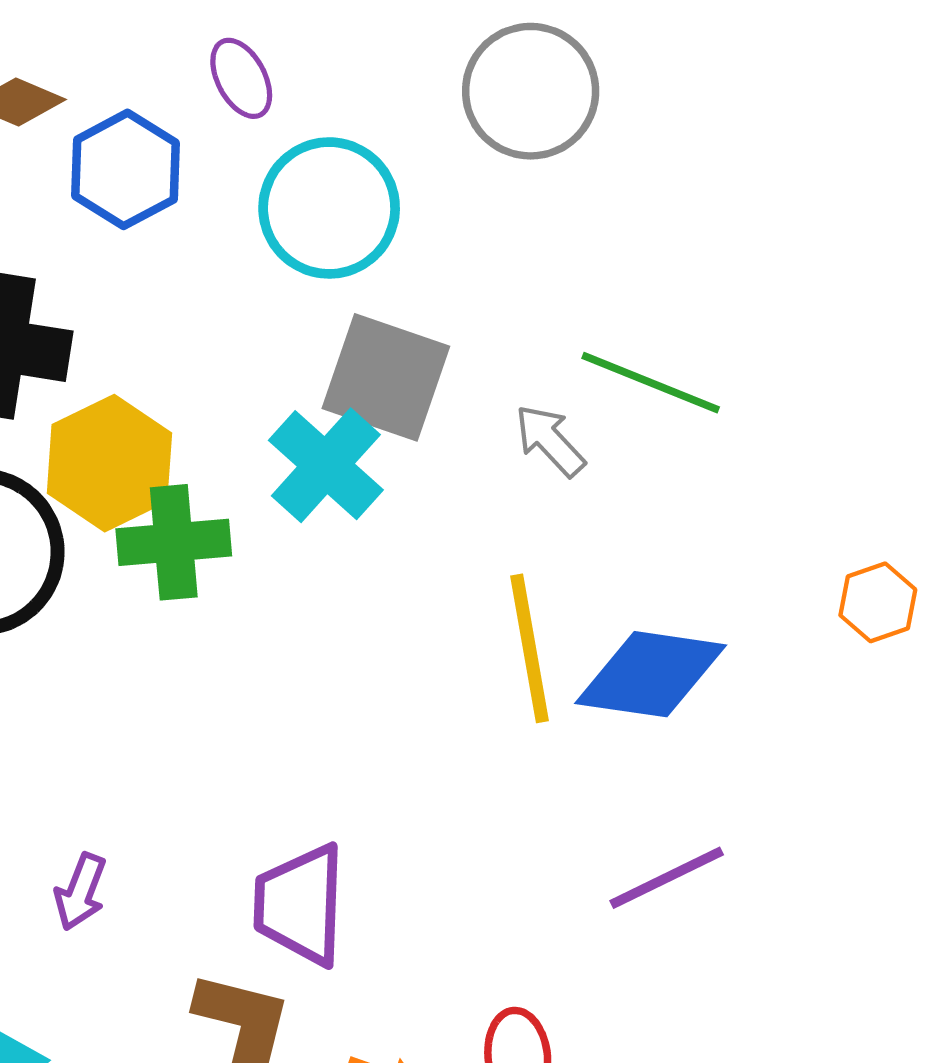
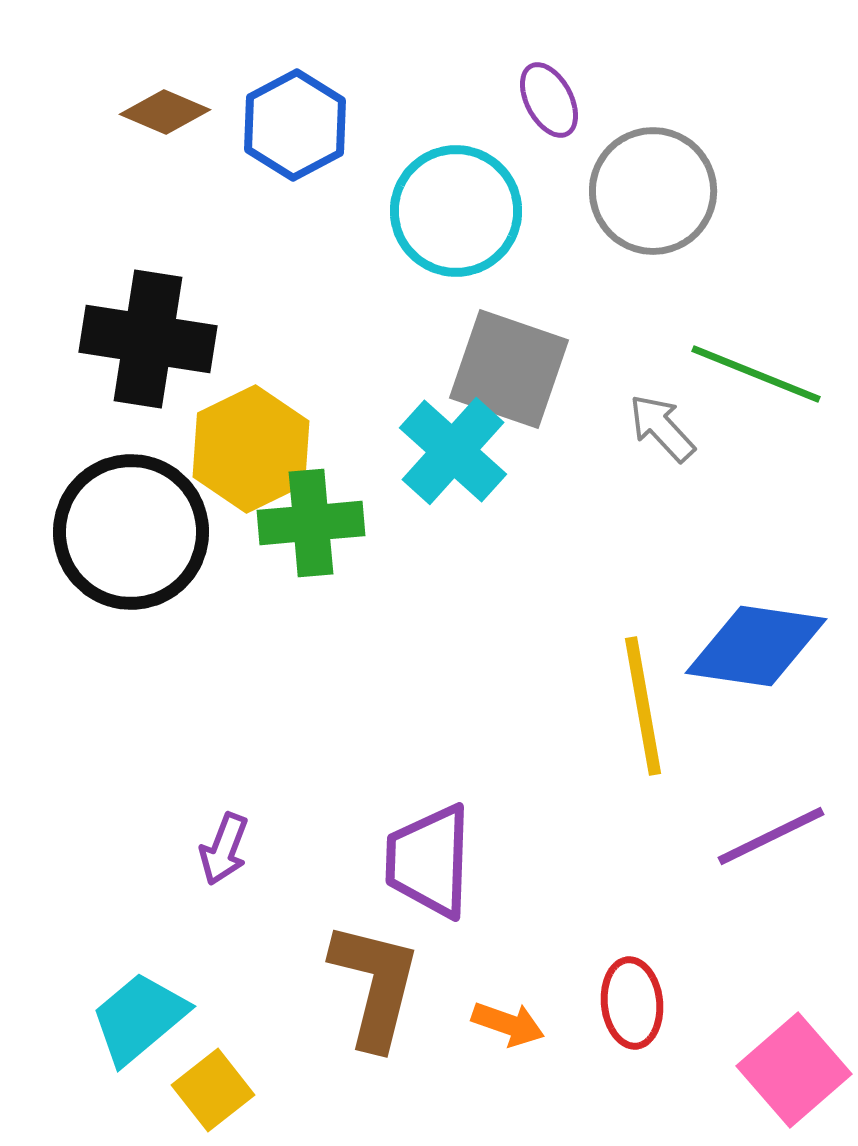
purple ellipse: (241, 78) -> (549, 100), moved
gray circle: (531, 91) -> (653, 191), moved
blue hexagon: (125, 169) -> (295, 125), moved
yellow line: (530, 648) -> (643, 706), moved

